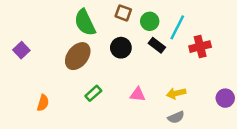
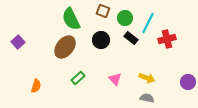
yellow arrow: (176, 93) -> (147, 78), turned -147
pink triangle: (138, 94) -> (115, 79), turned 40
gray semicircle: (176, 117) -> (147, 98), turned -144

